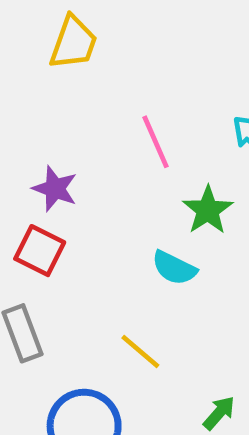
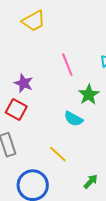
yellow trapezoid: (73, 43) -> (34, 21), turned 40

